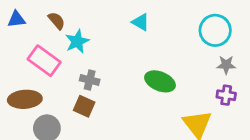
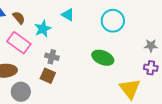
brown semicircle: (57, 21) -> (19, 18), moved
cyan triangle: (141, 22) -> (68, 15), moved
cyan circle: (215, 30) -> (113, 21), moved

